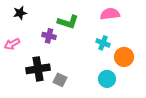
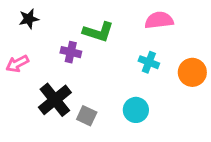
orange circle: (124, 57) -> (192, 72), moved
black cross: (38, 69) -> (55, 100), turned -30
cyan circle: (107, 79) -> (136, 110), moved

